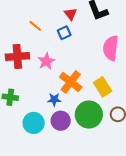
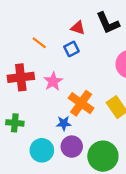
red triangle: (71, 14) -> (78, 28), turned -32
green circle: (89, 115) -> (103, 156), moved

